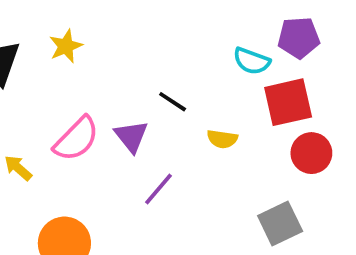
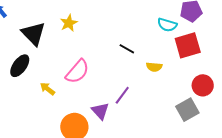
purple triangle: (131, 136) -> (100, 111), moved
red circle: (311, 153) -> (203, 85), moved

